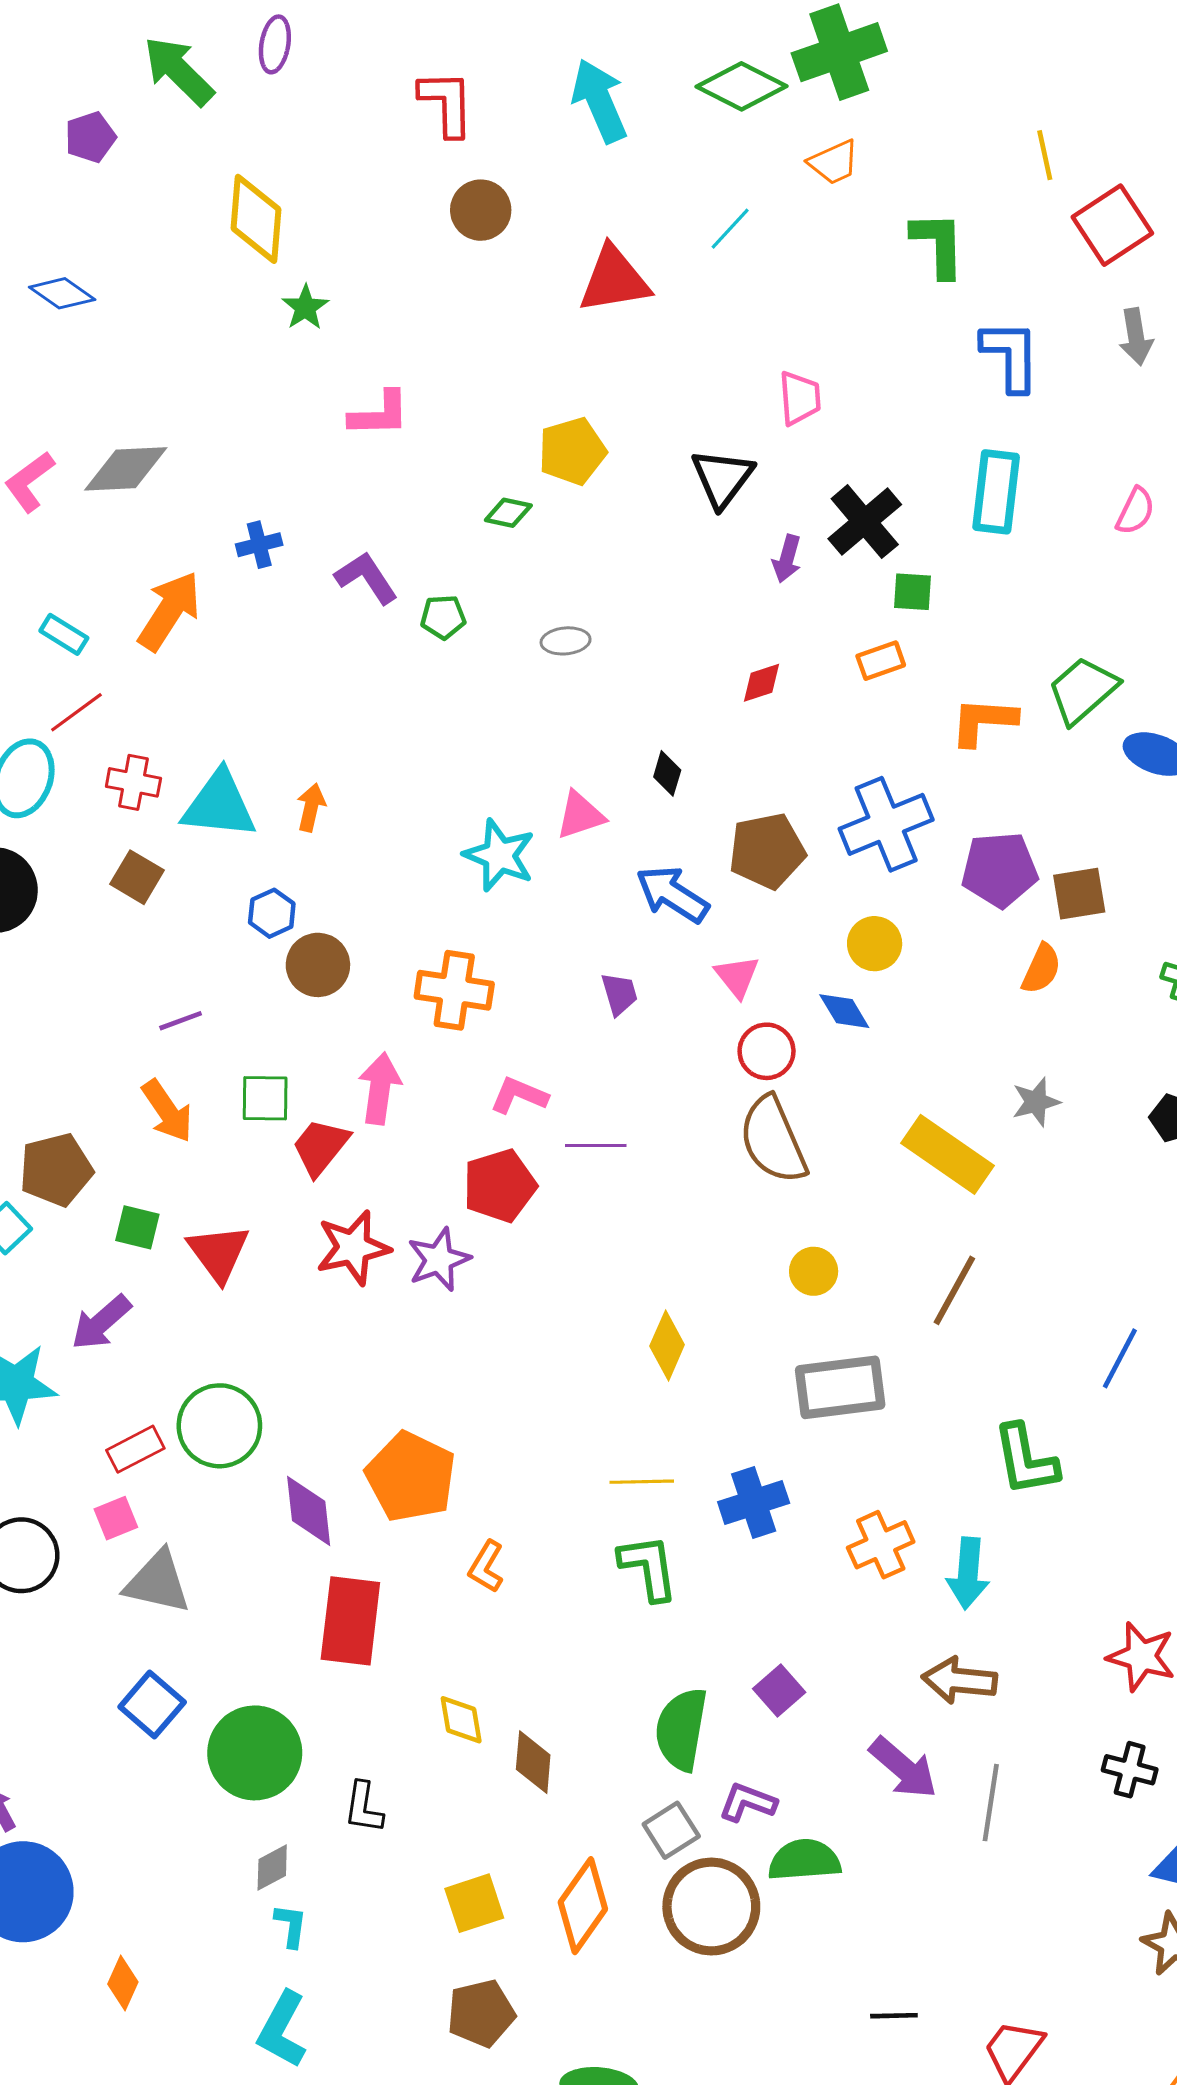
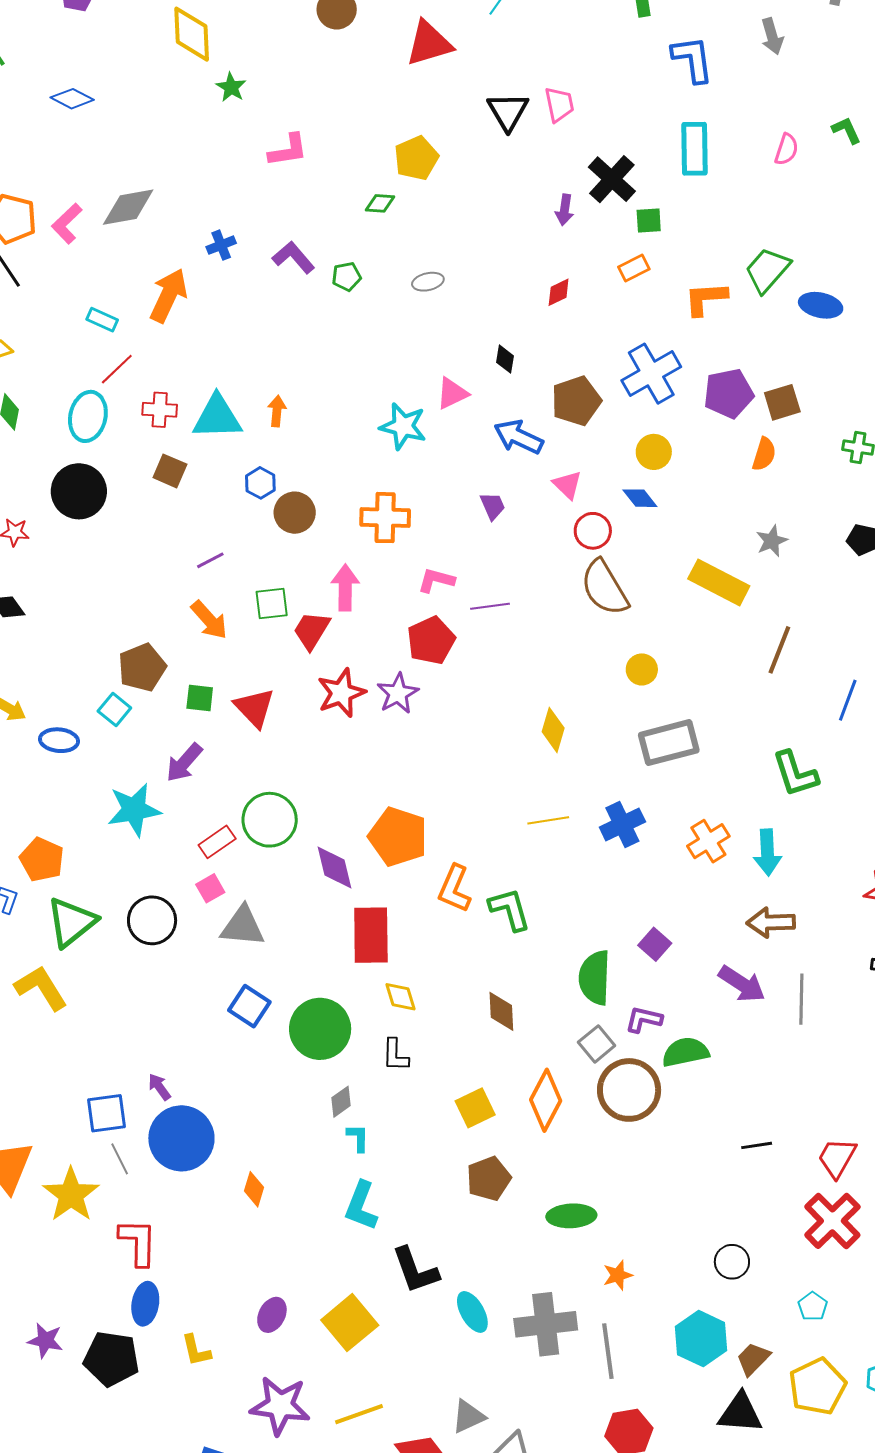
black triangle: (722, 478) -> (508, 111), moved
brown line: (954, 1290) -> (779, 650), moved
orange L-shape: (486, 1567) -> (454, 889), size x1.4
green L-shape: (648, 1567) -> (510, 909), moved
yellow diamond: (461, 1720) -> (400, 997), moved

